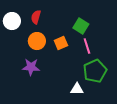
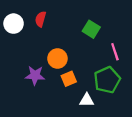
orange circle: (37, 41) -> (57, 58), moved
orange square: (61, 43) -> (69, 79), moved
pink line: (87, 46) -> (115, 52), moved

